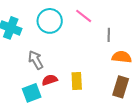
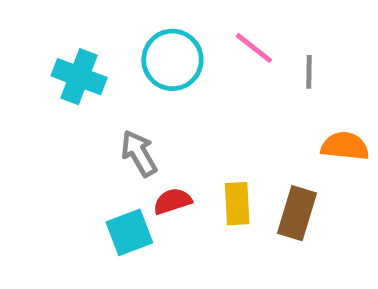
gray line: (109, 35) -> (309, 72), moved
brown rectangle: (121, 87) -> (297, 213), moved

